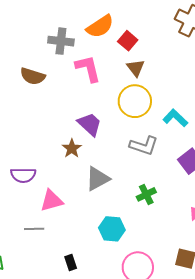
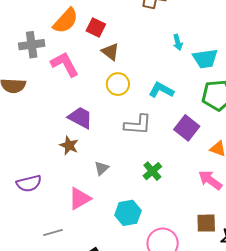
yellow circle: (135, 101) -> (118, 84), size x0.7
gray triangle: (98, 179) -> (101, 168), size x0.6
pink triangle: (52, 201) -> (80, 199), moved

